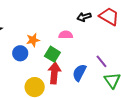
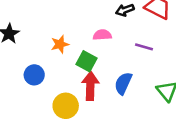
blue circle: (20, 53) -> (34, 75), moved
purple line: (101, 61) -> (144, 47), moved, turned -32

